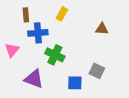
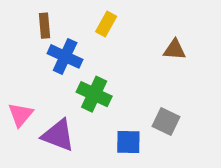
blue cross: (38, 33) -> (65, 56), turned 30
pink triangle: (12, 50) -> (21, 115), moved

